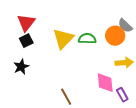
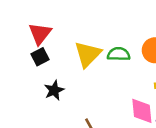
black star: (21, 67) -> (54, 90), moved

